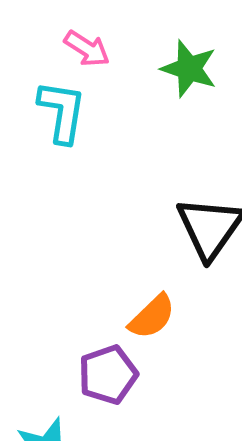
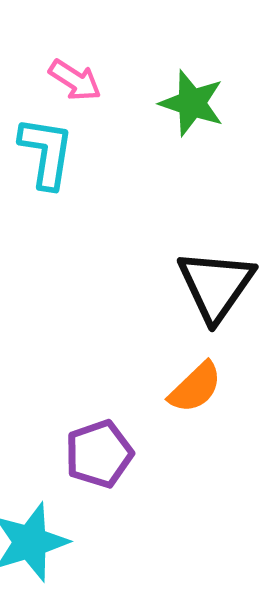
orange semicircle: (152, 317) -> (195, 387), moved

